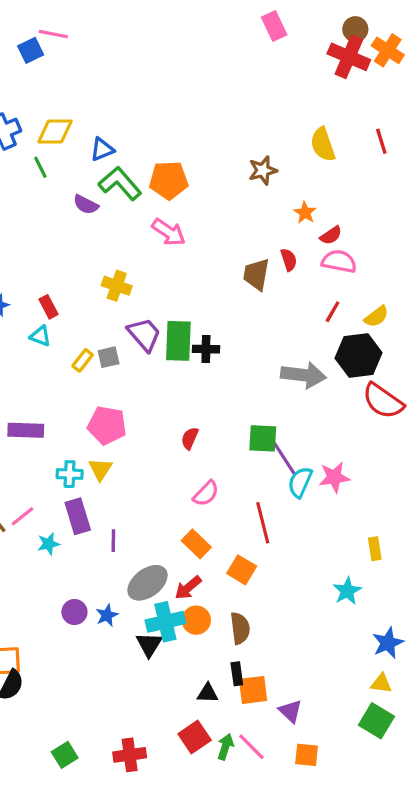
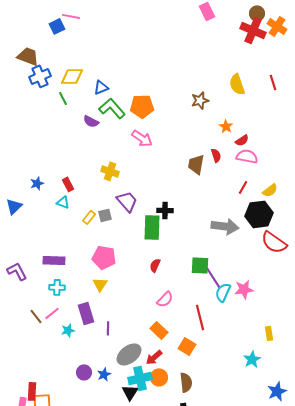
green rectangle: (178, 341) -> (152, 227), moved
cyan cross: (70, 474) -> (57, 287), moved

